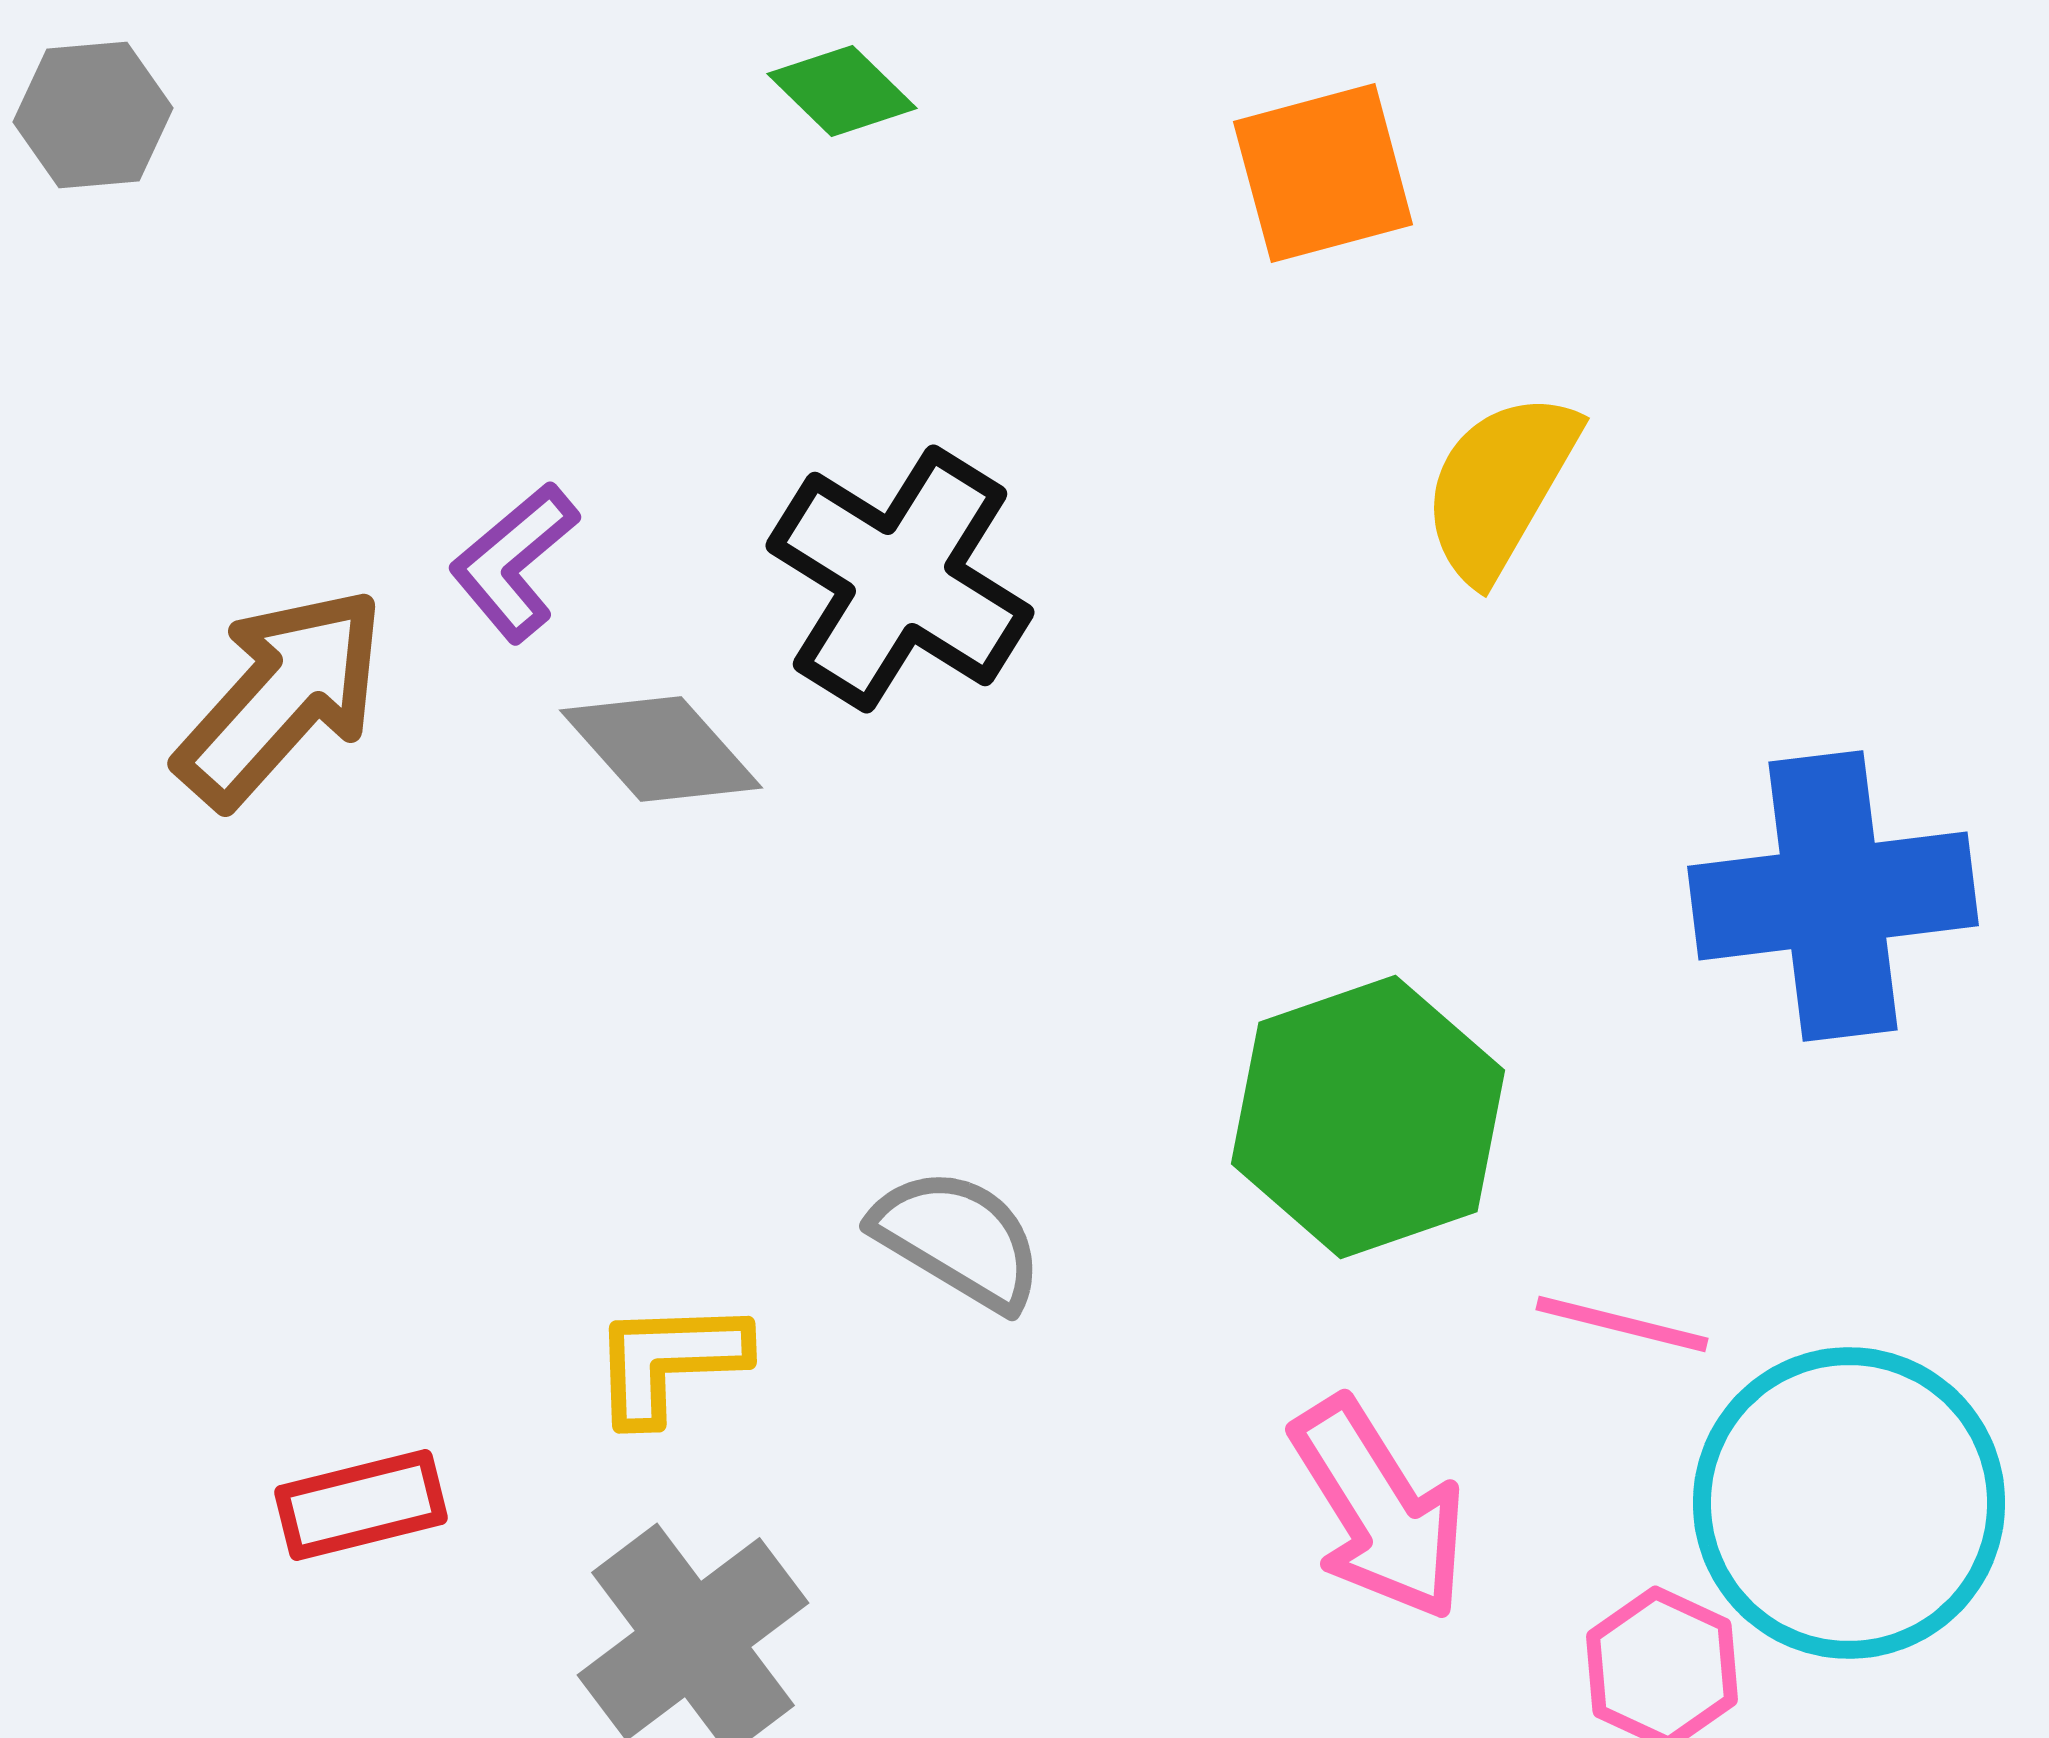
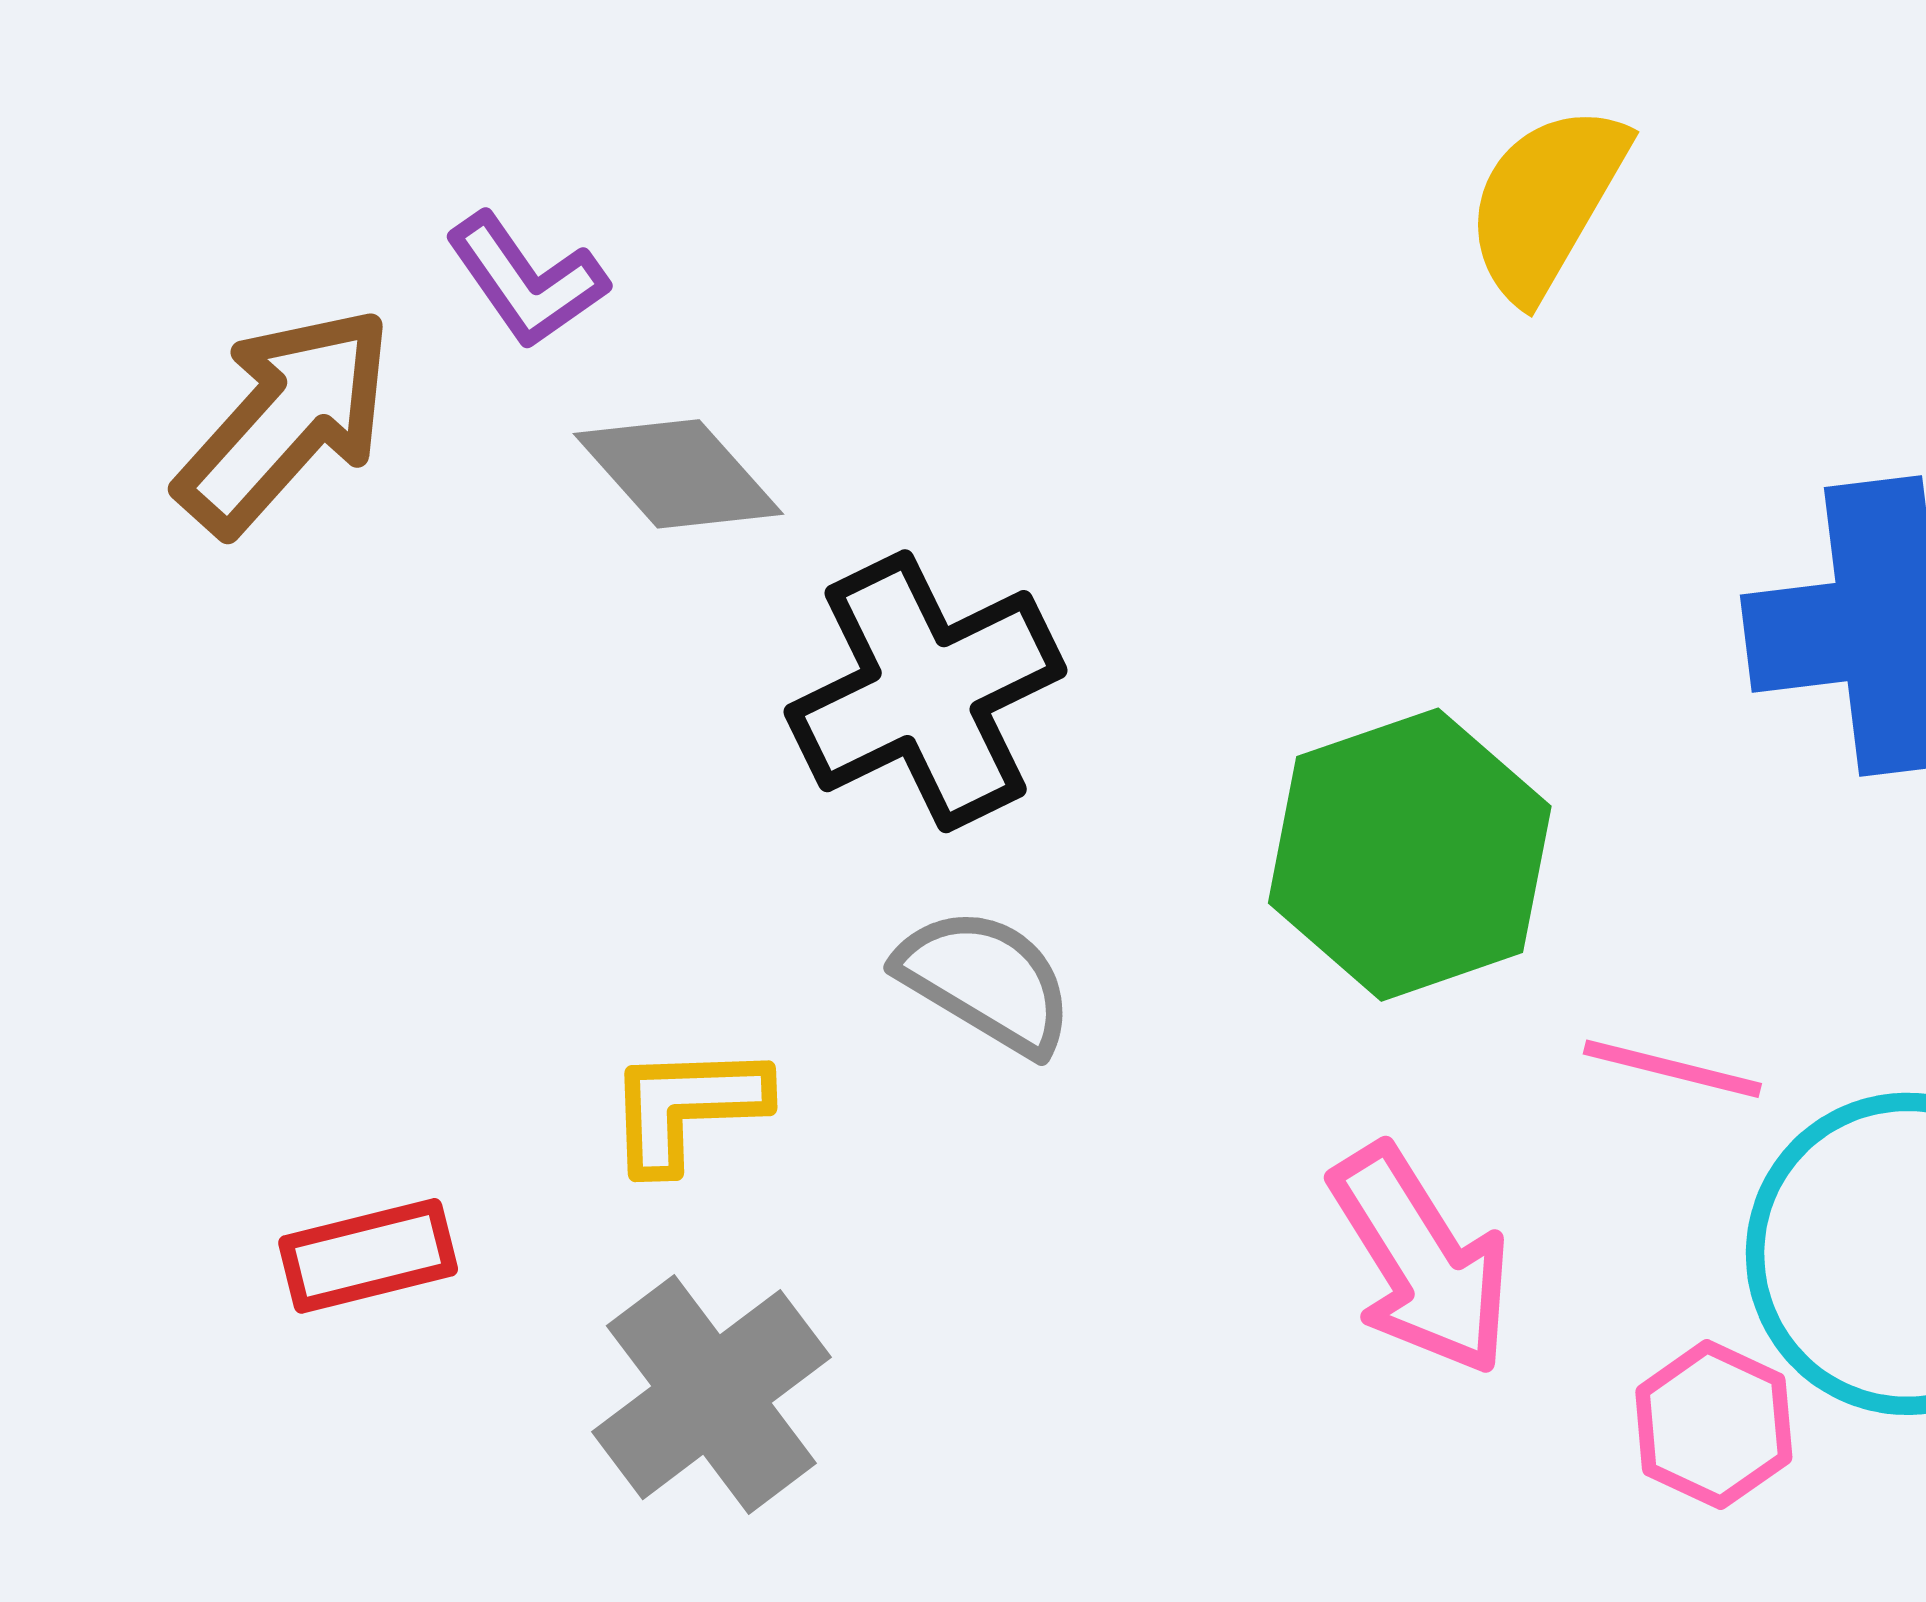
purple L-shape: (514, 562) -> (526, 280), turned -85
black cross: (900, 579) -> (926, 691), moved, turned 32

